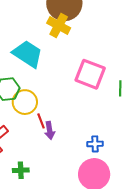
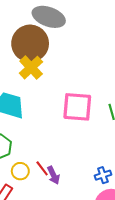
yellow cross: (59, 25) -> (31, 68), turned 35
yellow circle: (25, 102) -> (20, 171), moved, size x0.7

